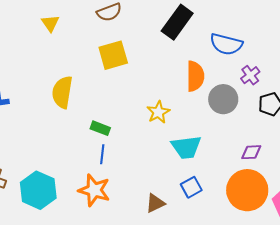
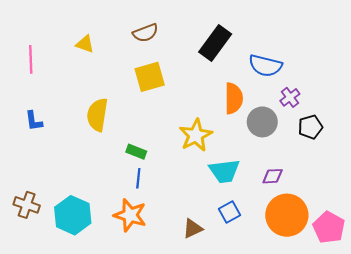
yellow triangle: (50, 23) -> (85, 44), turned -36
yellow star: (158, 112) -> (196, 135), size x1.4
purple diamond: (251, 152) -> (273, 176), moved

